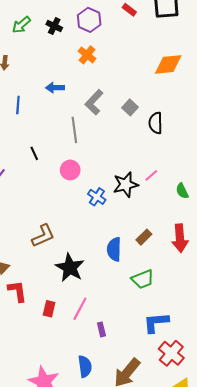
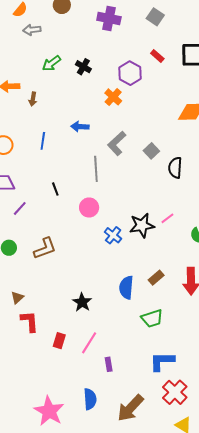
purple hexagon: (89, 20) -> (130, 73), moved
brown L-shape: (43, 236) -> (45, 248), moved
black star: (70, 268) -> (82, 302), size x0.7

